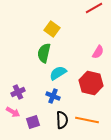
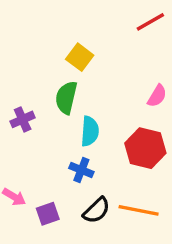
cyan semicircle: (58, 73) -> (90, 131), turned 126
purple cross: (18, 92) -> (23, 119), moved
black semicircle: (62, 120) -> (97, 210), turned 48

